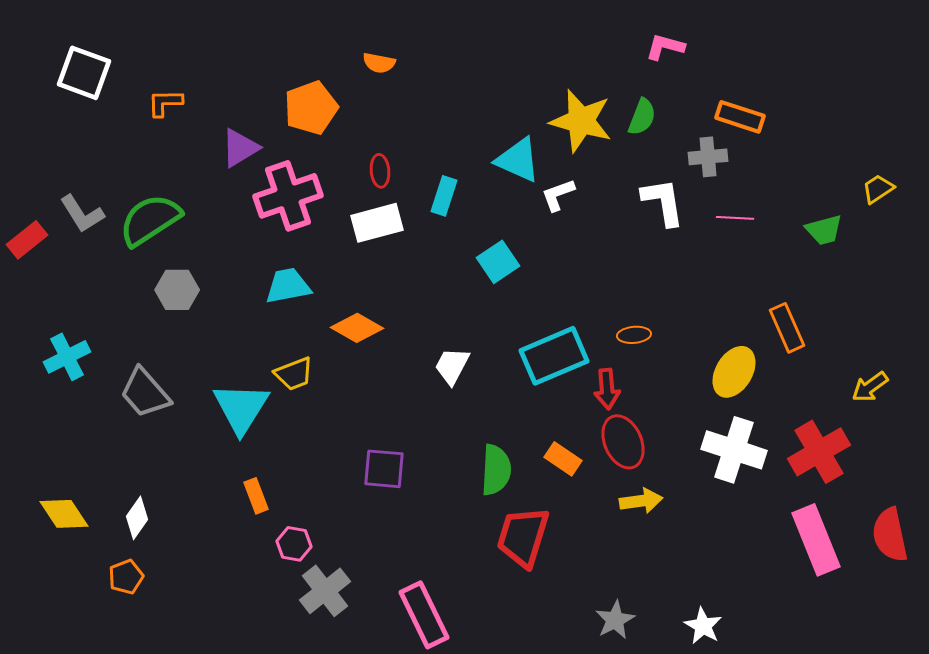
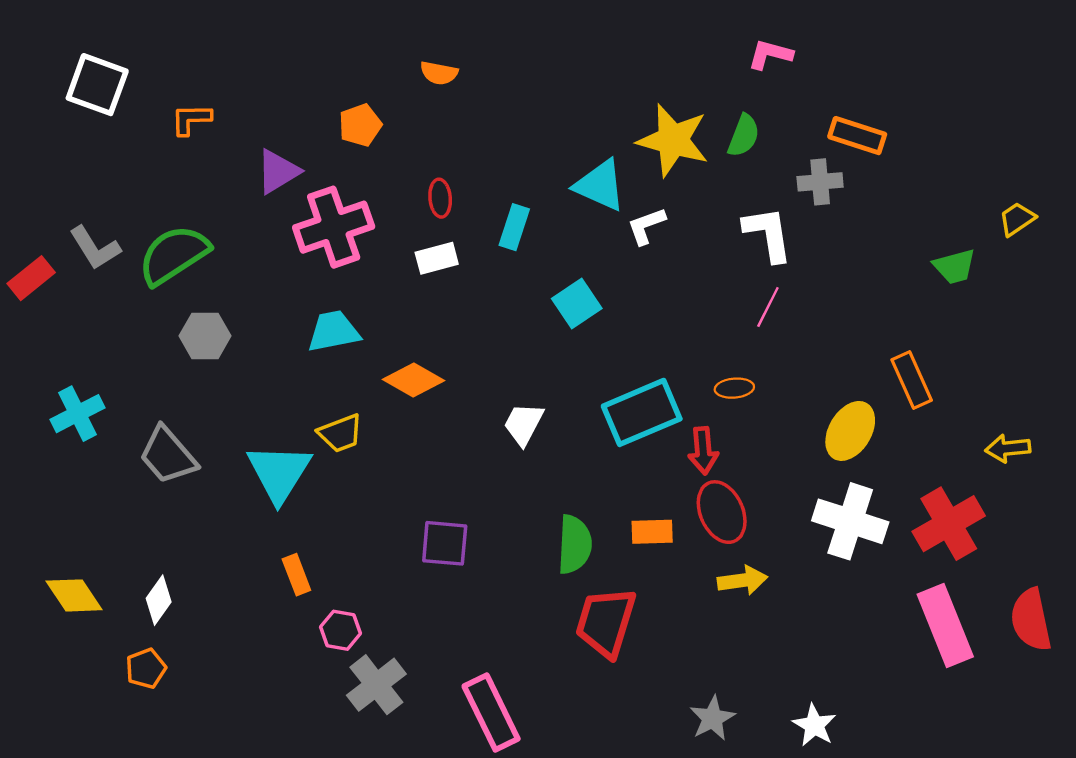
orange pentagon: (311, 108) -> (360, 125), size x0.7
pink line: (735, 218) -> (768, 307), moved, turned -66
white rectangle: (377, 223) -> (437, 258), size x0.7
yellow arrow: (870, 387) -> (1008, 448), turned 30
orange rectangle: (563, 459) -> (652, 532), turned -36

